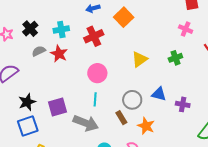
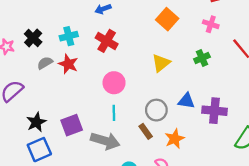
orange square: (124, 17) -> (167, 19), moved
red cross: (94, 36) -> (107, 41), turned -30
purple cross: (183, 104) -> (214, 111), size x1.5
orange star: (146, 126) -> (175, 139), turned 30

